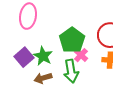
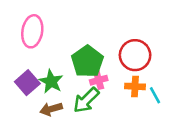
pink cross: (81, 55) -> (99, 80), turned 32
green arrow: (71, 71) -> (86, 100), turned 55

